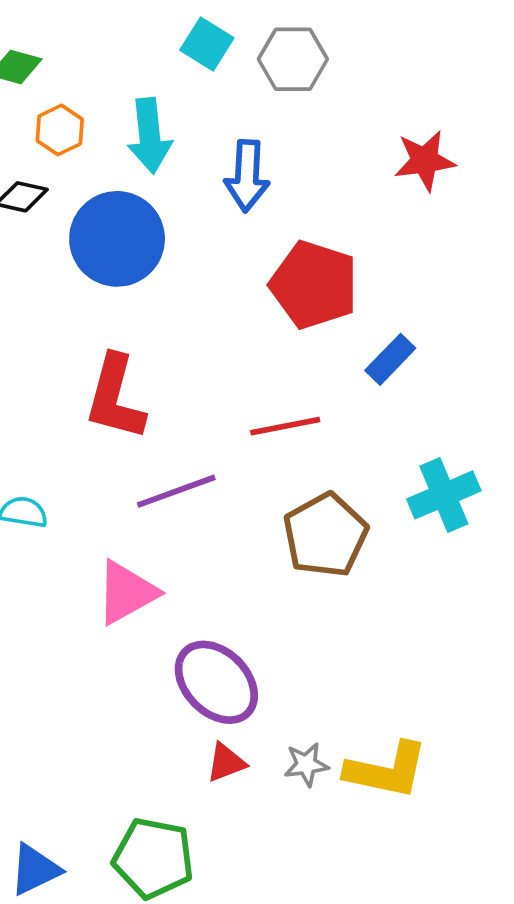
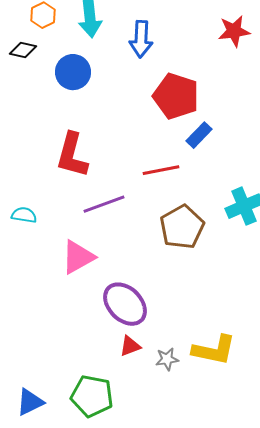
blue circle: (117, 239) -> (73, 72), size x0.7
blue rectangle: (390, 359) -> (199, 135), moved
gray star: (306, 764) -> (167, 359), moved

